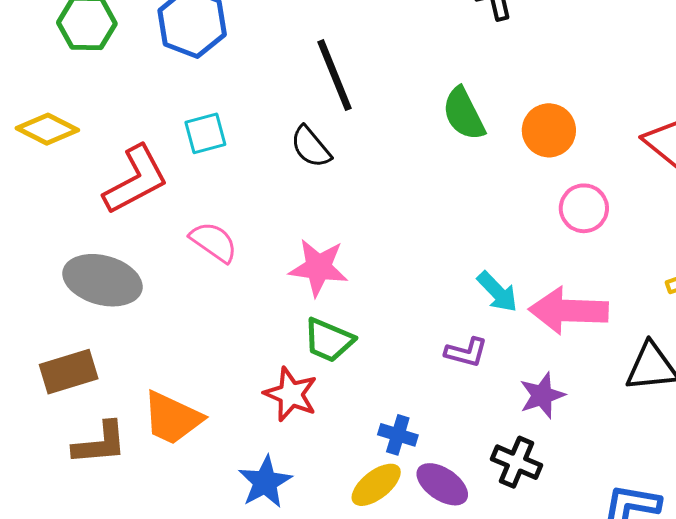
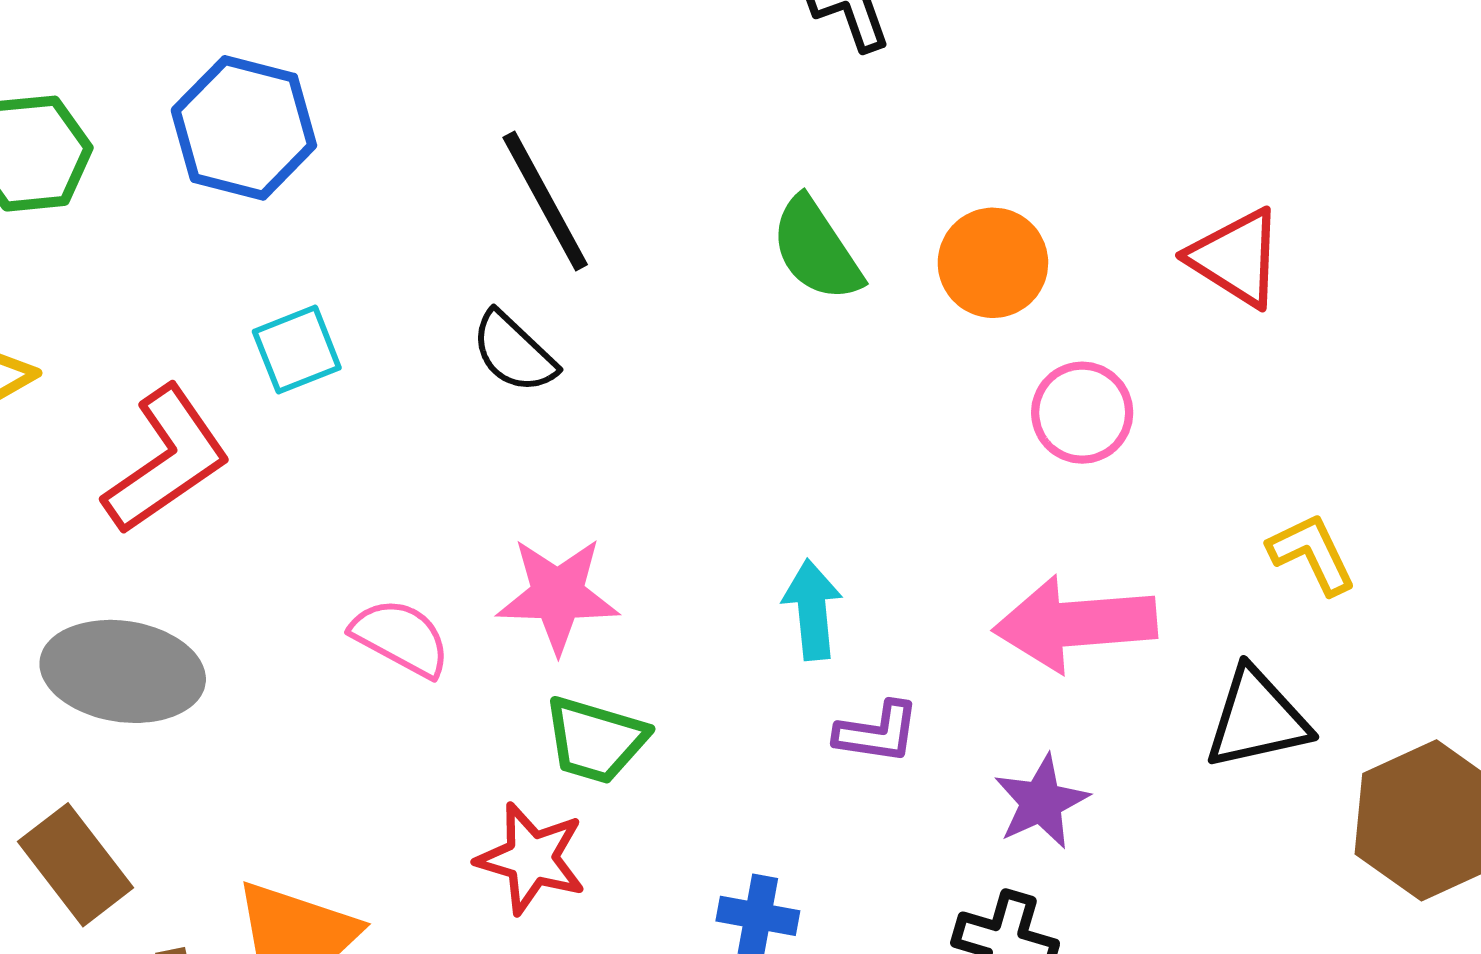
pink semicircle: (214, 242) -> (401, 638), moved
cyan arrow: (497, 292) -> (812, 610), moved, turned -135
brown rectangle: (69, 372) -> (76, 865), turned 76

